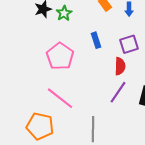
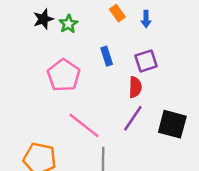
pink line: (60, 98) -> (84, 125), moved

